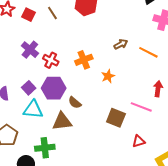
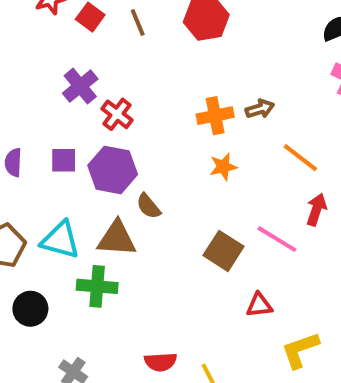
orange line: (148, 52) -> (300, 158), moved
orange cross: (84, 60) -> (215, 116), moved
purple square: (29, 88) -> (64, 160), turned 32
cyan triangle: (33, 110) -> (60, 240), moved
green cross: (45, 148) -> (97, 286), moved

